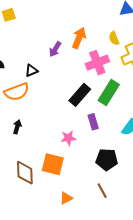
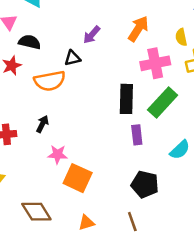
purple arrow: (55, 49) -> (92, 35), moved
black rectangle: (80, 95) -> (126, 99), turned -50
pink star: (68, 138) -> (57, 154), moved
brown diamond: (25, 173) -> (36, 212), moved, turned -40

